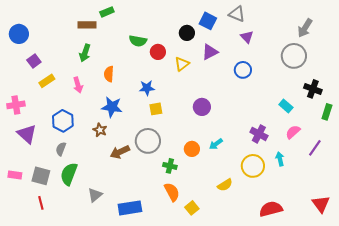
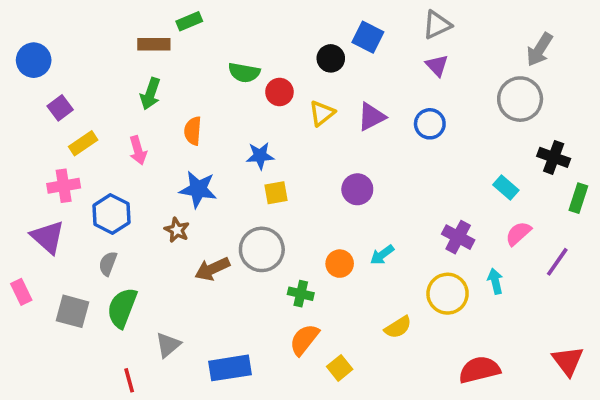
gray triangle: (237, 14) -> (437, 25), moved, turned -48
purple triangle: (210, 52) -> (371, 117), moved
pink cross: (16, 105) -> (64, 186), moved
pink rectangle: (15, 175) -> (21, 292), moved, turned 56
orange semicircle: (172, 192) -> (304, 340), turned -114
red line: (41, 203) -> (129, 380), moved

